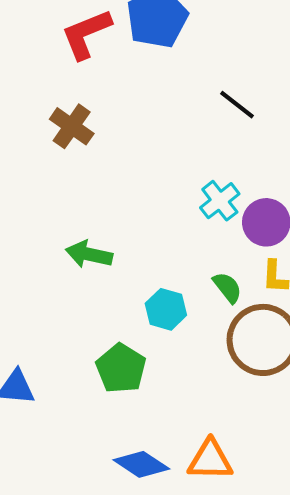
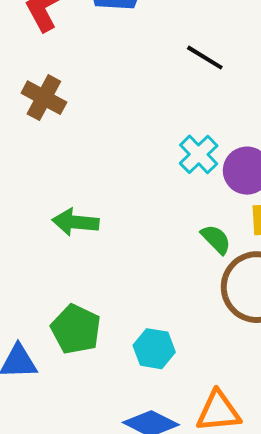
cyan hexagon: (166, 309) -> (154, 349), moved
green pentagon: (121, 368) -> (76, 329), moved

